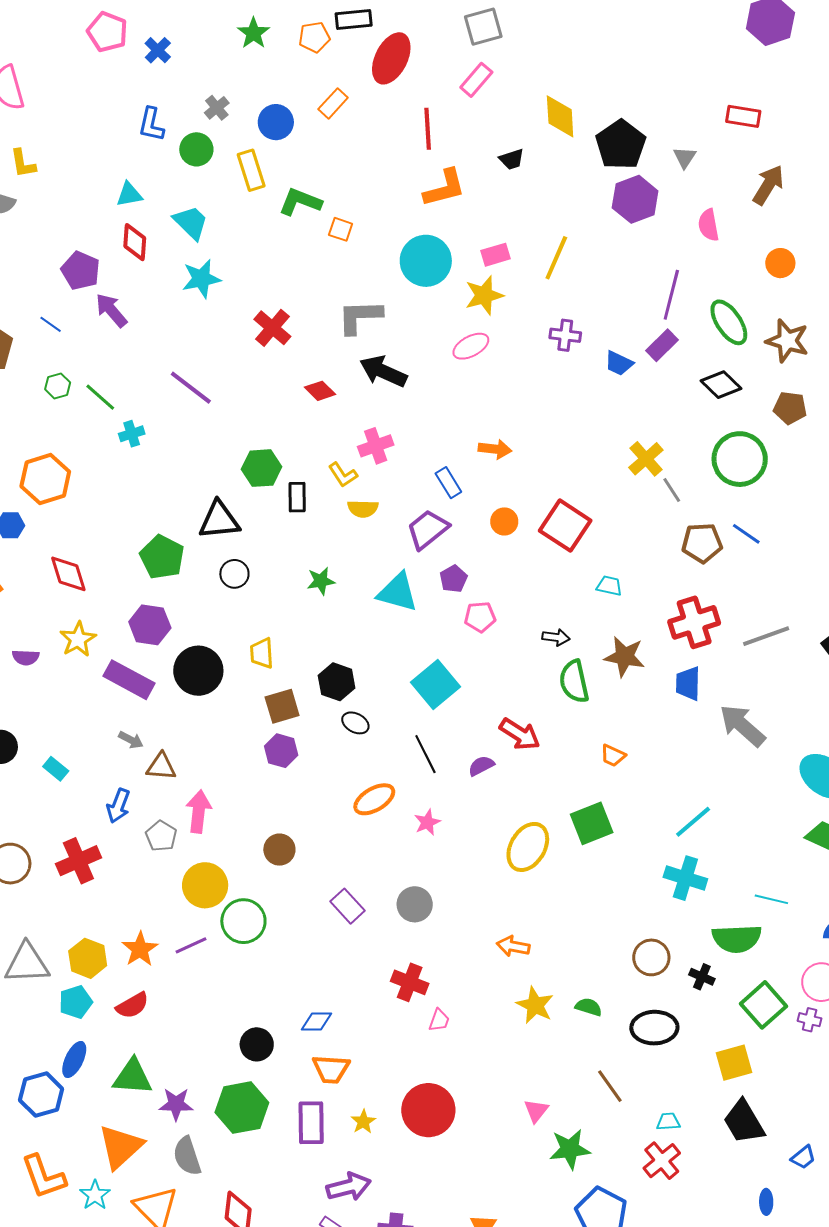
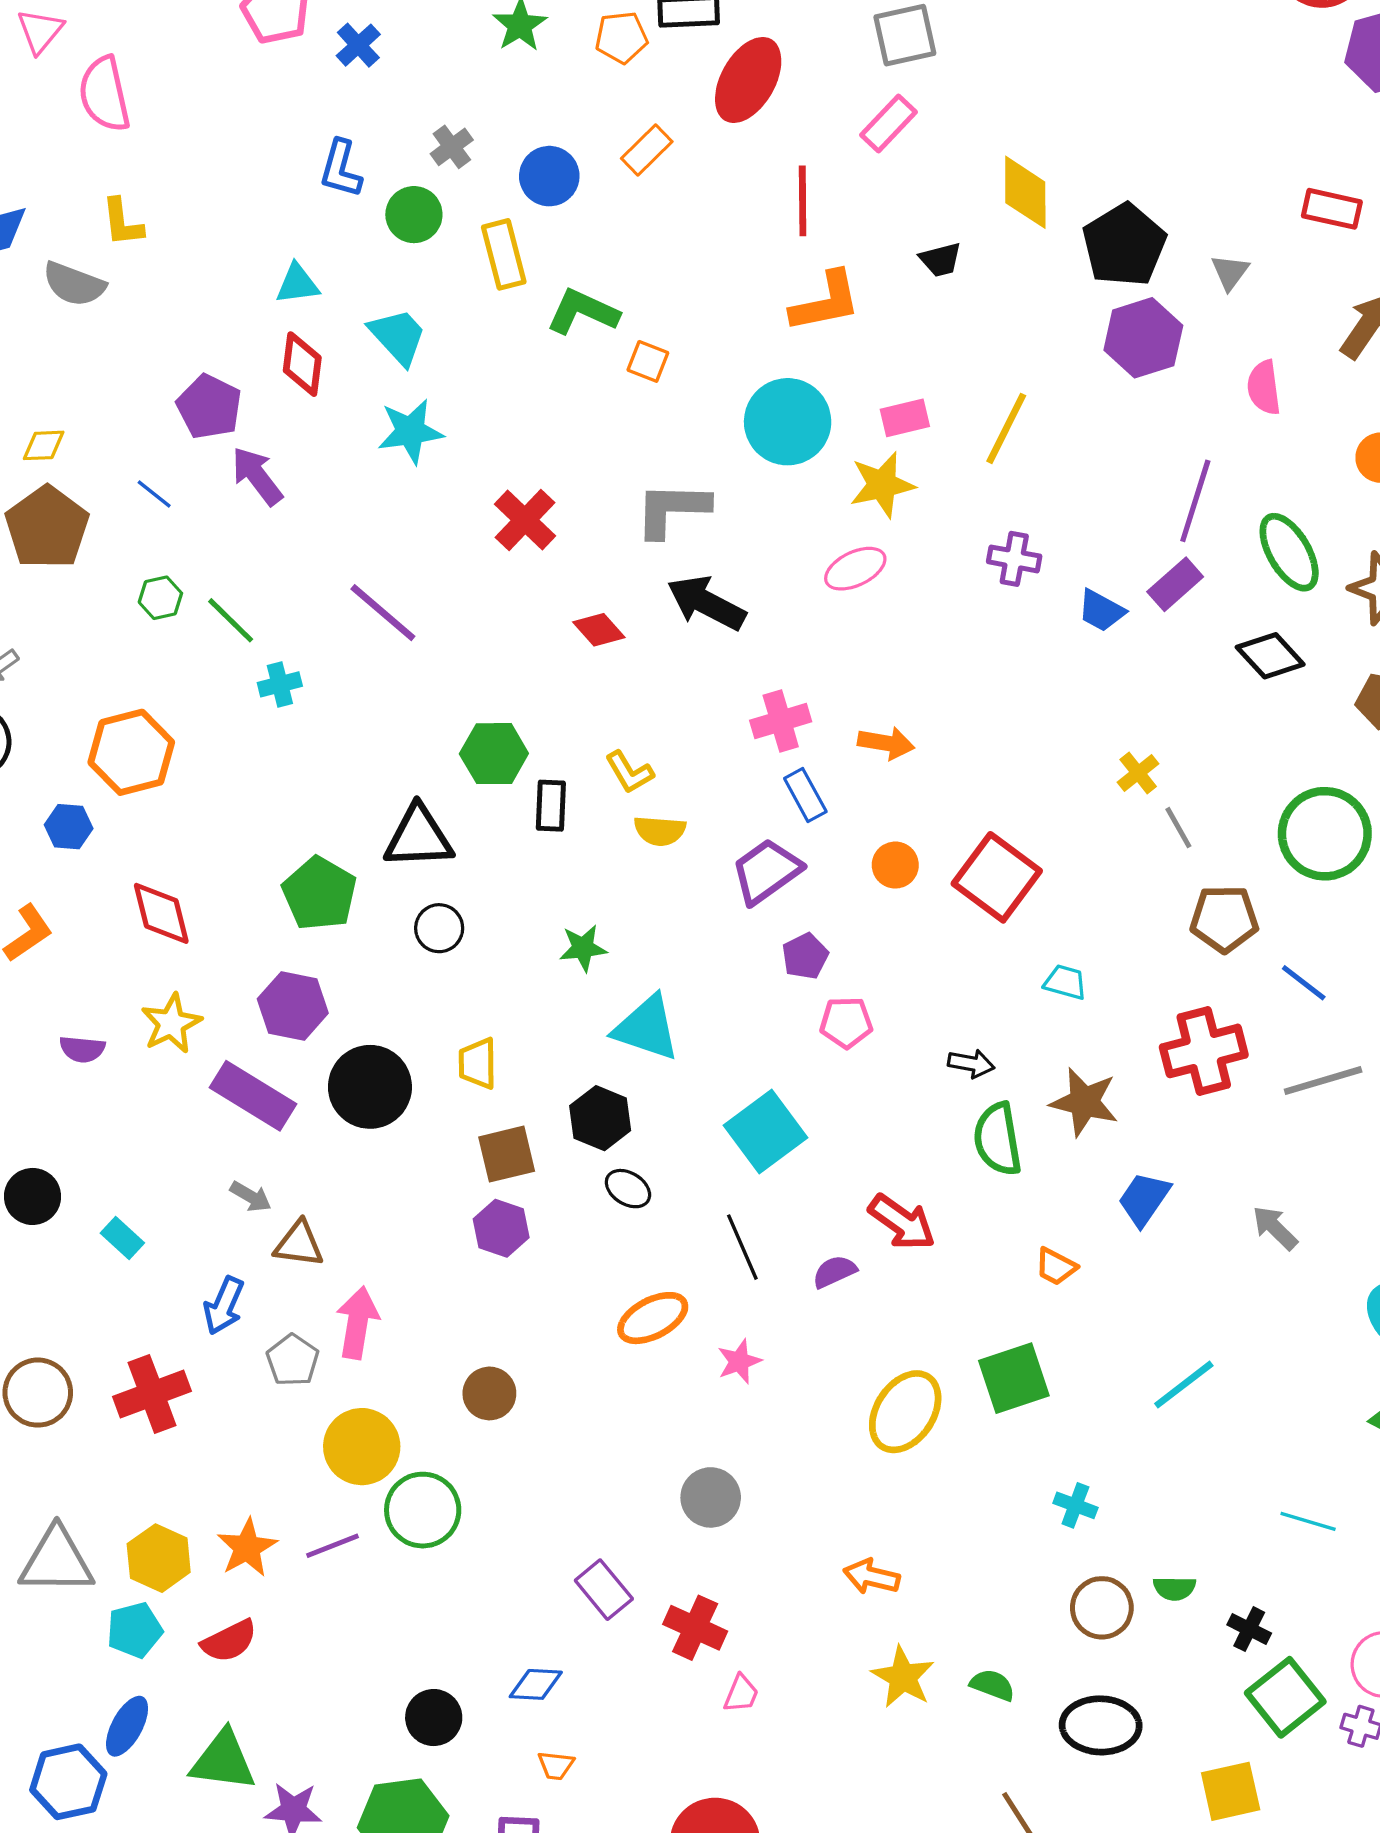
pink cross: (376, 446) -> (781, 721), moved
yellow cross: (646, 459) -> (1138, 773), size x0.7
green circle: (740, 459) -> (1325, 834), moved
blue line: (746, 534) -> (1304, 983), moved
cyan triangle: (398, 592) -> (647, 1028), moved
blue trapezoid: (688, 683) -> (1144, 1199), moved, turned 30
gray arrow: (742, 725) -> (1275, 1228), size x0.6
cyan cross: (685, 878) -> (1075, 1505), moved, size x0.6
purple rectangle: (347, 906) -> (604, 1590), moved
green semicircle: (737, 939) -> (1175, 1588), moved, size x0.5
black cross: (702, 977) -> (1249, 1629), moved
orange trapezoid: (331, 1069) -> (556, 1765), size x0.6

